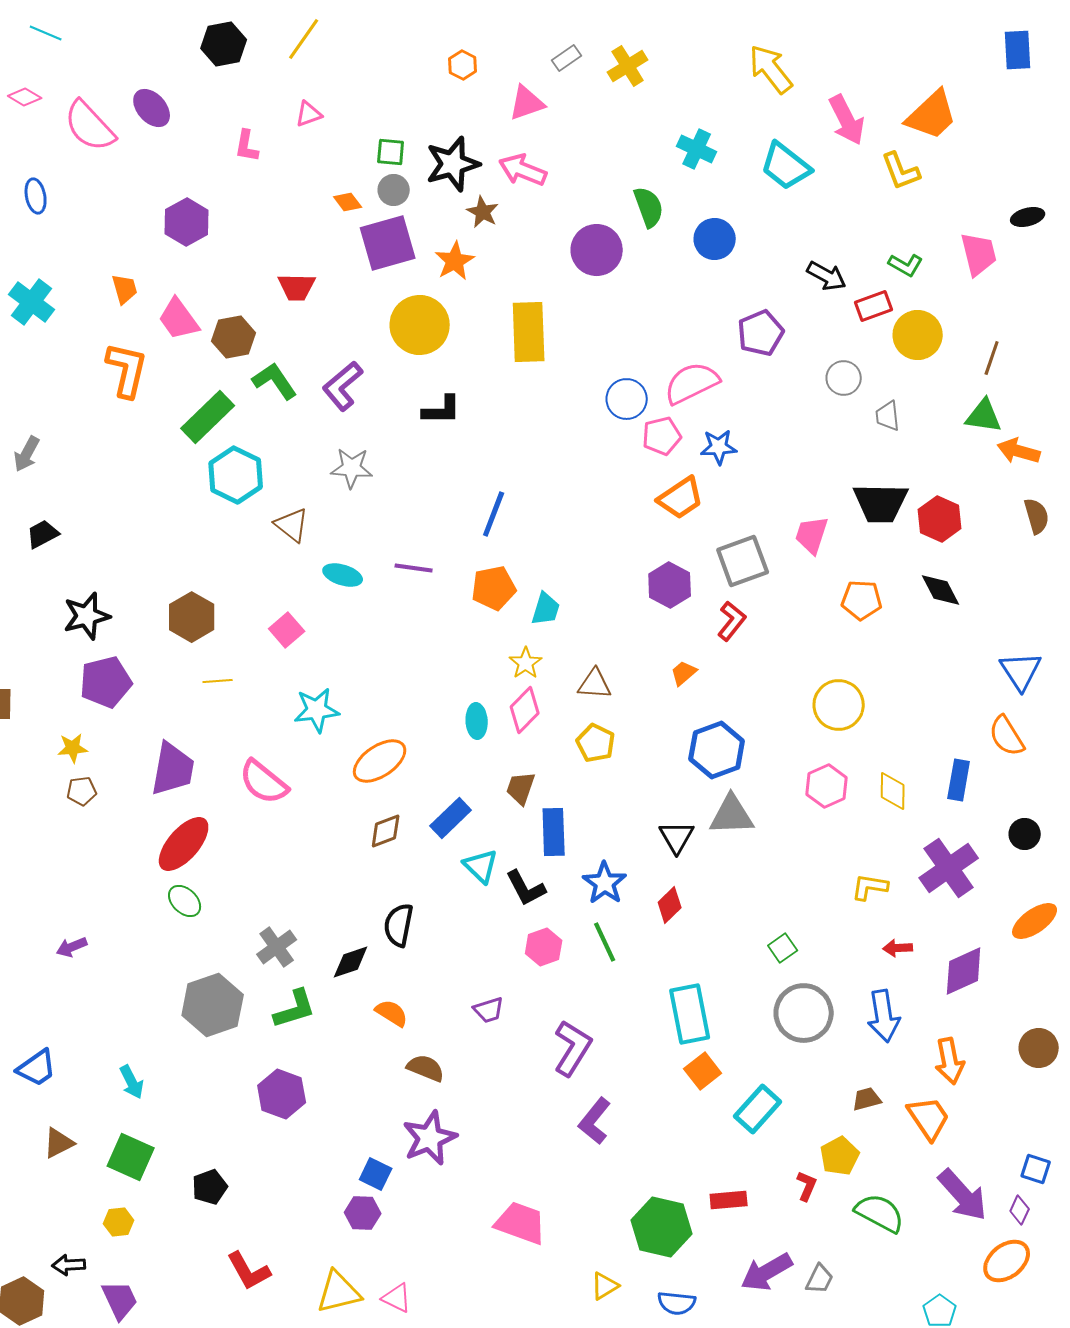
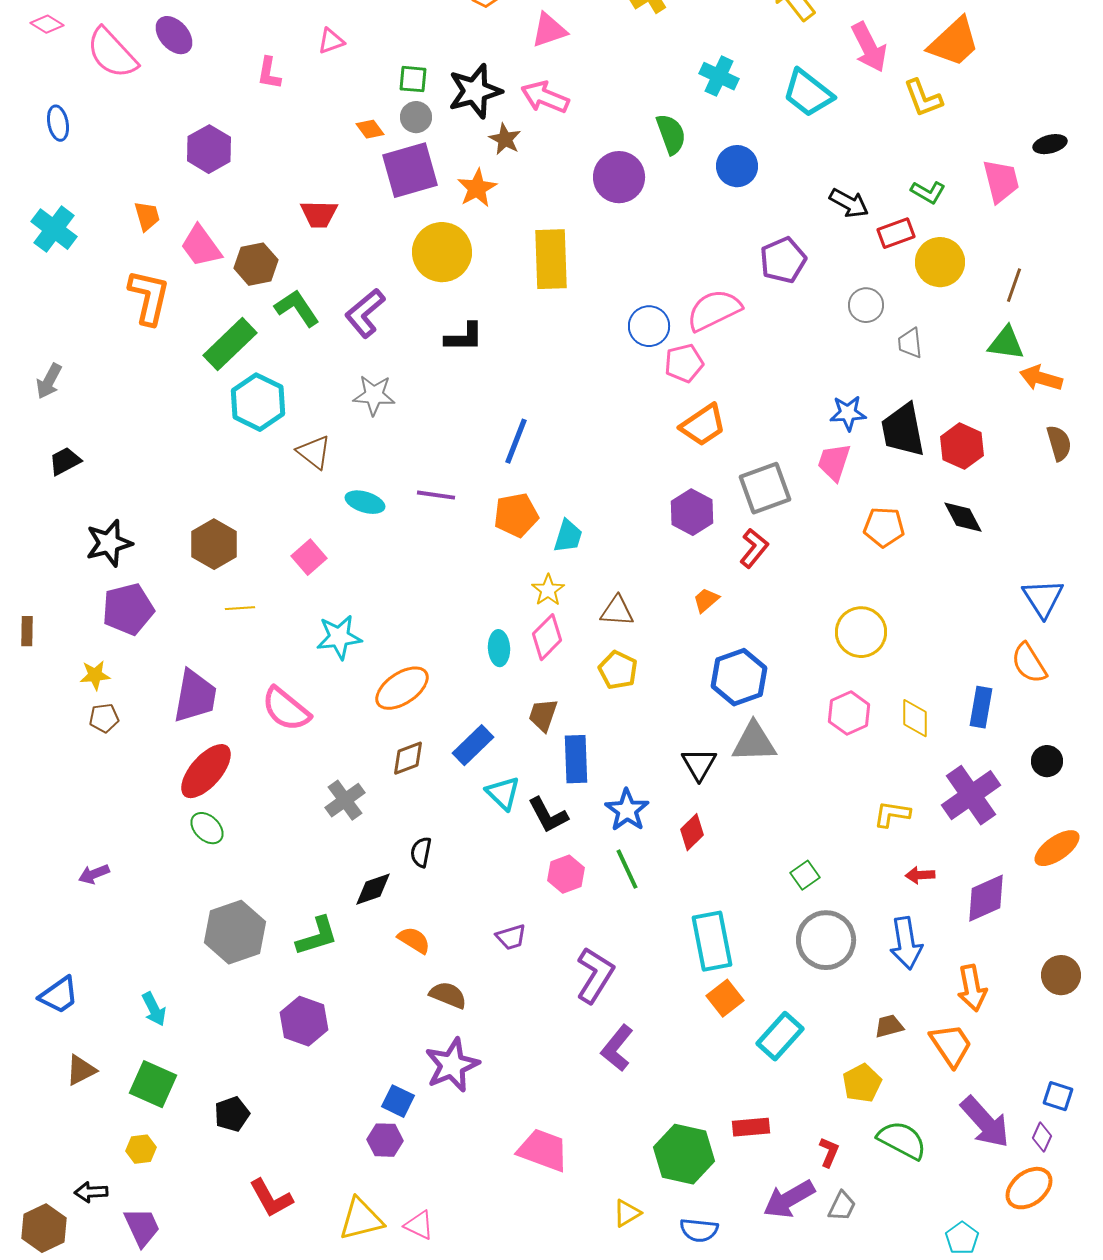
blue star: (719, 447) -> (848, 413), moved
black trapezoid: (881, 503) -> (903, 430), turned 78
black semicircle: (399, 925) -> (421, 852), size x0.7
gray cross: (277, 947) -> (345, 800), moved
red L-shape: (807, 1186) -> (829, 1152), moved

